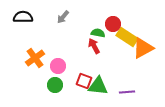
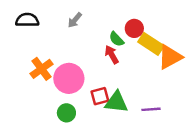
green semicircle: (98, 33) -> (116, 39), turned -144
pink circle: (58, 66) -> (69, 78), size x1.6
red square: (84, 81) -> (100, 96), turned -35
green circle: (55, 85) -> (66, 113), moved

